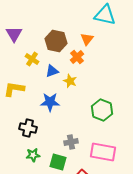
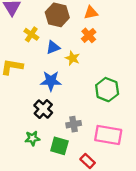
orange triangle: (87, 39) -> (91, 13), turned 40
orange cross: (77, 57) -> (89, 35), moved
black cross: (28, 128) -> (43, 109), moved, turned 30

